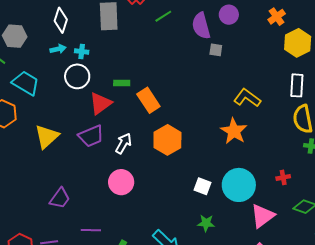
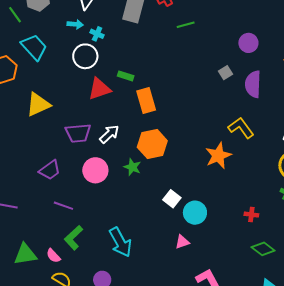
purple semicircle: (201, 26) -> (253, 84), moved
gray square: (216, 50) -> (225, 73), turned 32
purple trapezoid: (91, 136) -> (78, 133), moved
cyan circle: (239, 185) -> (195, 213), moved, size x0.7
purple trapezoid: (60, 198) -> (50, 170), moved
pink triangle: (263, 216) -> (182, 242), moved, size x0.6
green star: (206, 223) -> (132, 167), moved
purple line: (91, 230) -> (63, 206), moved

